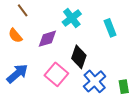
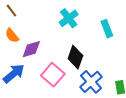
brown line: (23, 10) -> (11, 11), moved
purple diamond: (47, 39) -> (31, 49), moved

